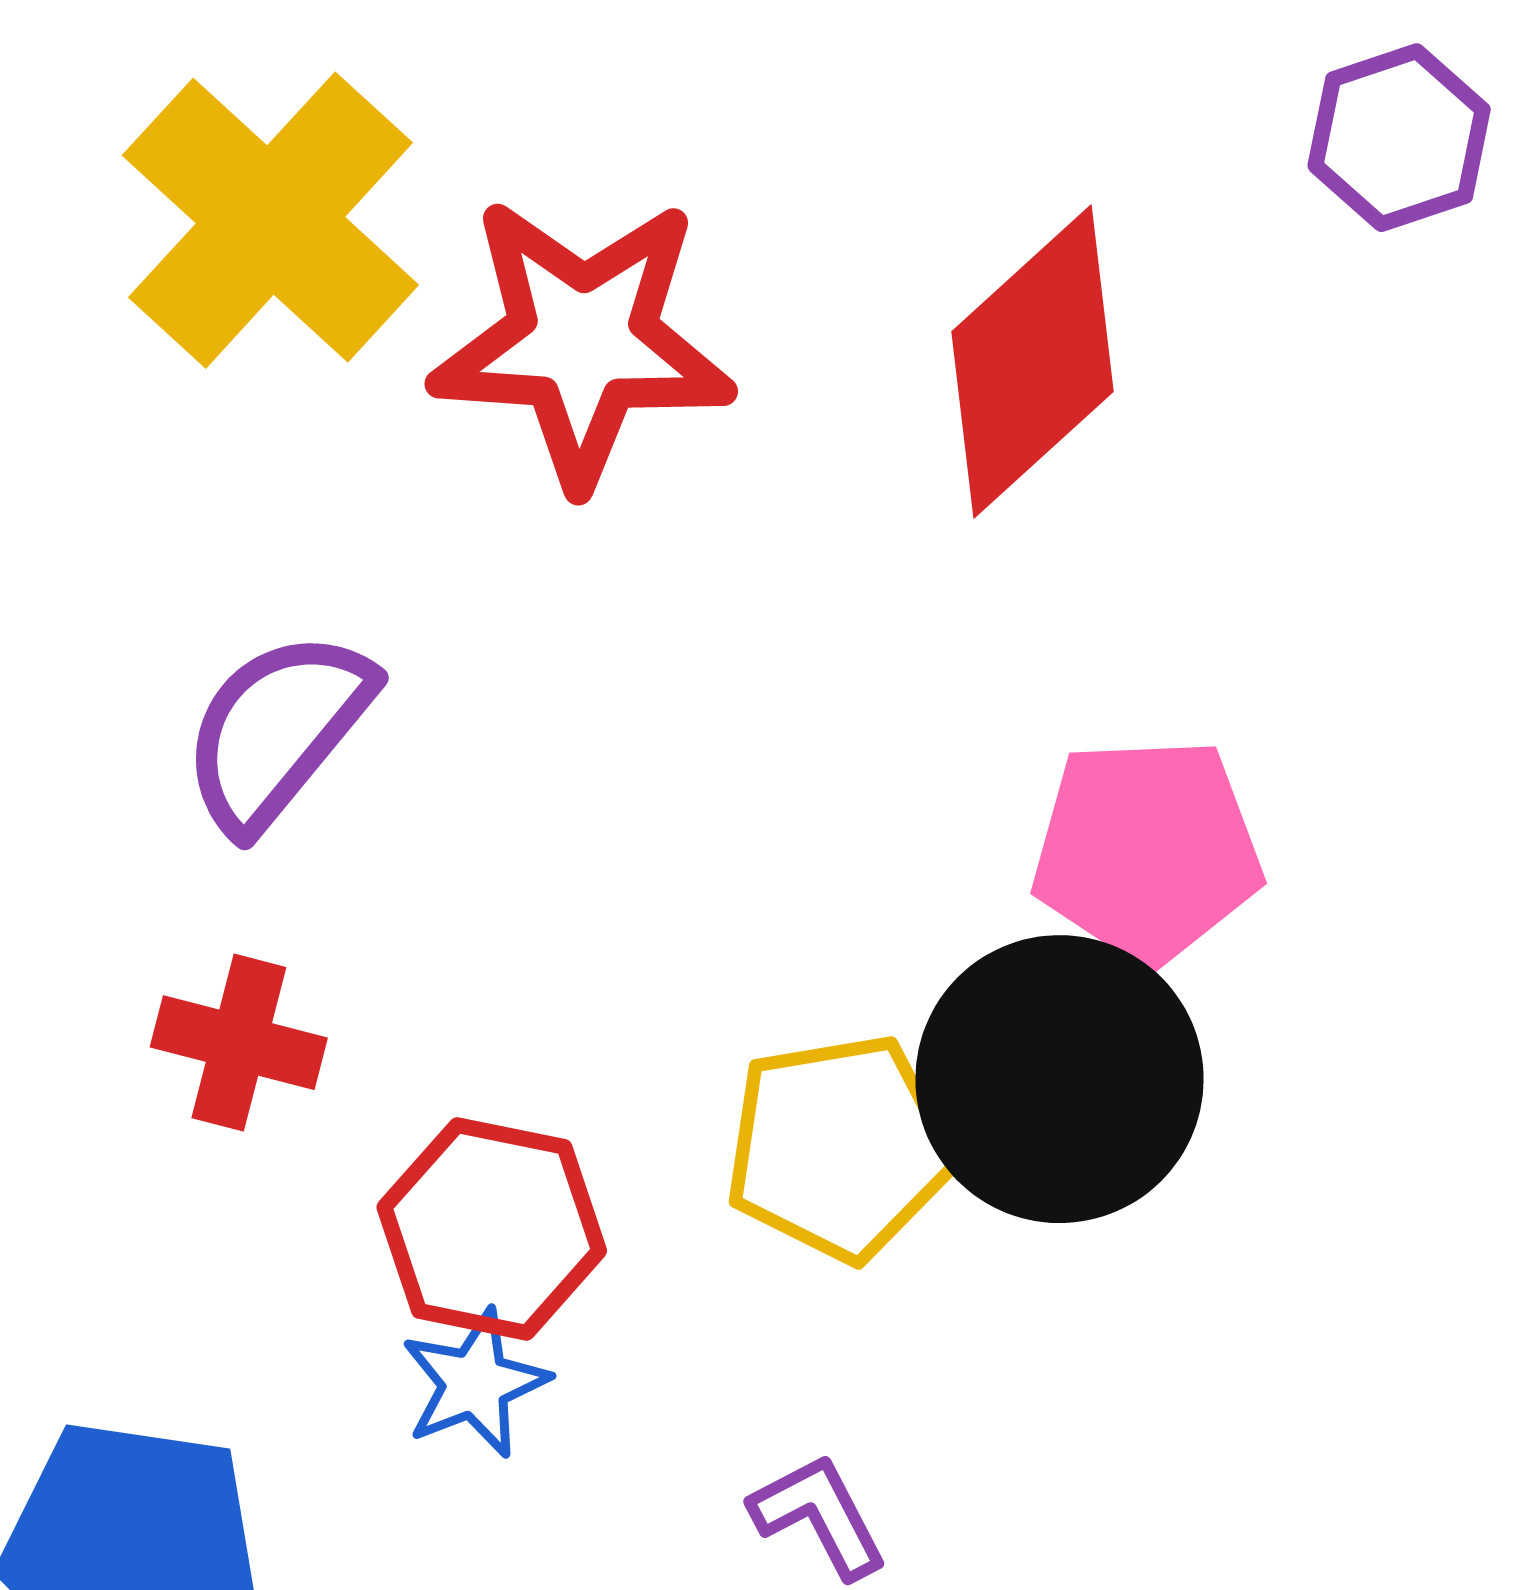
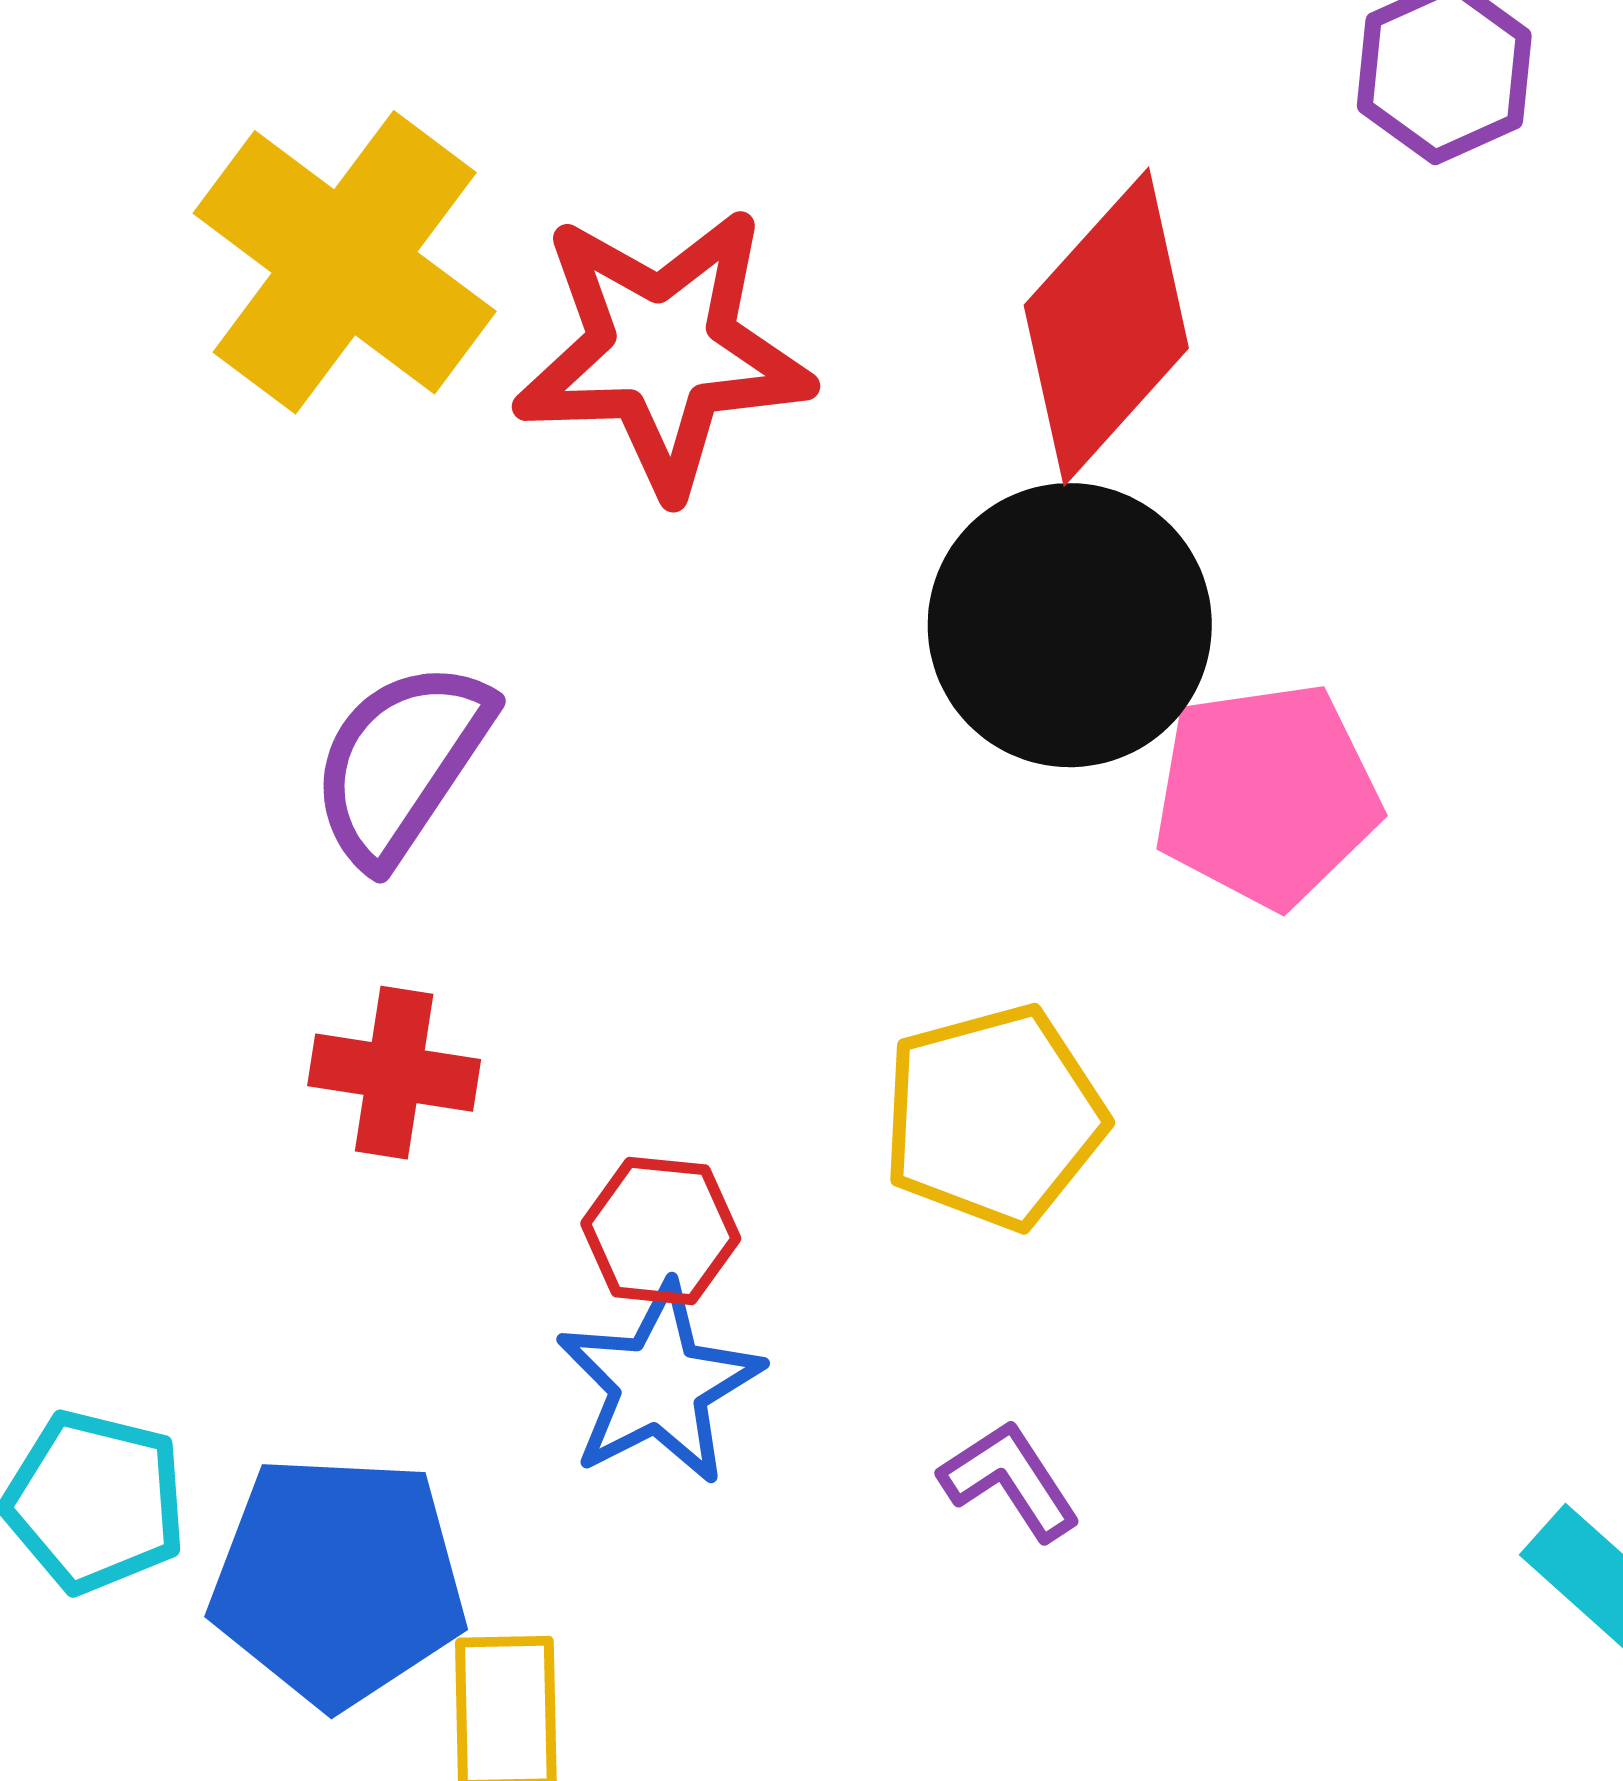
black circle: (1060, 1079) -> (1070, 625), moved
red hexagon: (492, 1229) -> (661, 1231), size x0.7
blue star: (475, 1383) -> (659, 1384), size x1.4

